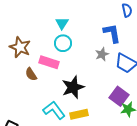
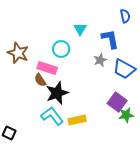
cyan triangle: (62, 23) -> (80, 29), moved
brown semicircle: (31, 74) -> (40, 80), moved
black star: (73, 87) -> (57, 93), moved

